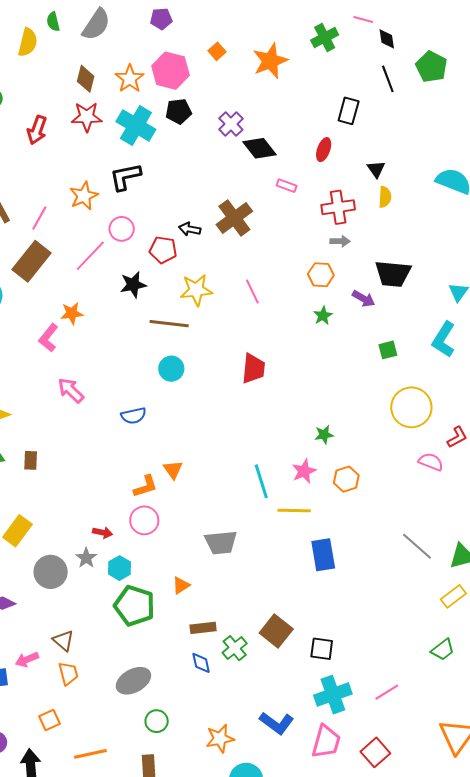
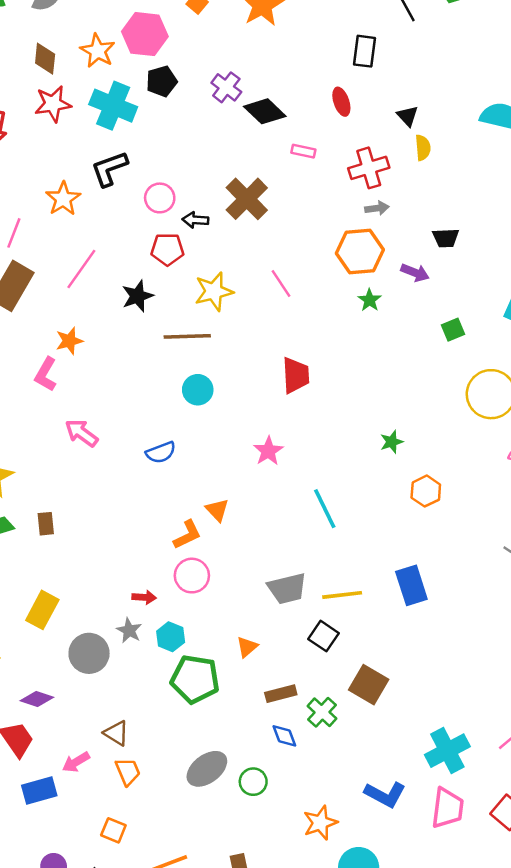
red ellipse: (324, 150) -> (341, 102), turned -30
pink circle: (122, 229) -> (160, 198), moved
black trapezoid: (393, 274) -> (446, 238), size x0.6
orange hexagon: (321, 275) -> (360, 252), size x1.5
pink star: (304, 471) -> (268, 451), moved
yellow line: (294, 510) -> (342, 595), moved
black square: (322, 649) -> (324, 636), moved, turned 35
orange square: (49, 720) -> (113, 830), turned -35
green circle: (157, 721) -> (253, 782), moved

